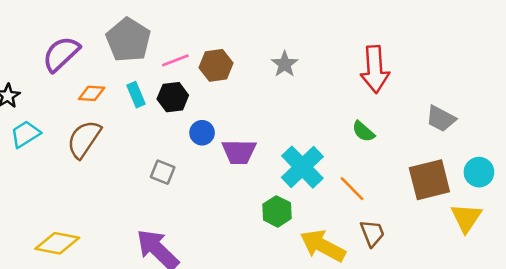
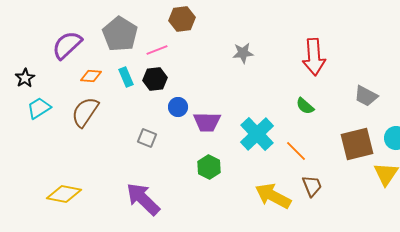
gray star: (285, 64) -> (243, 53), turned 30
brown hexagon: (216, 65) -> (182, 19), moved
green hexagon: (277, 211) -> (209, 167), moved

